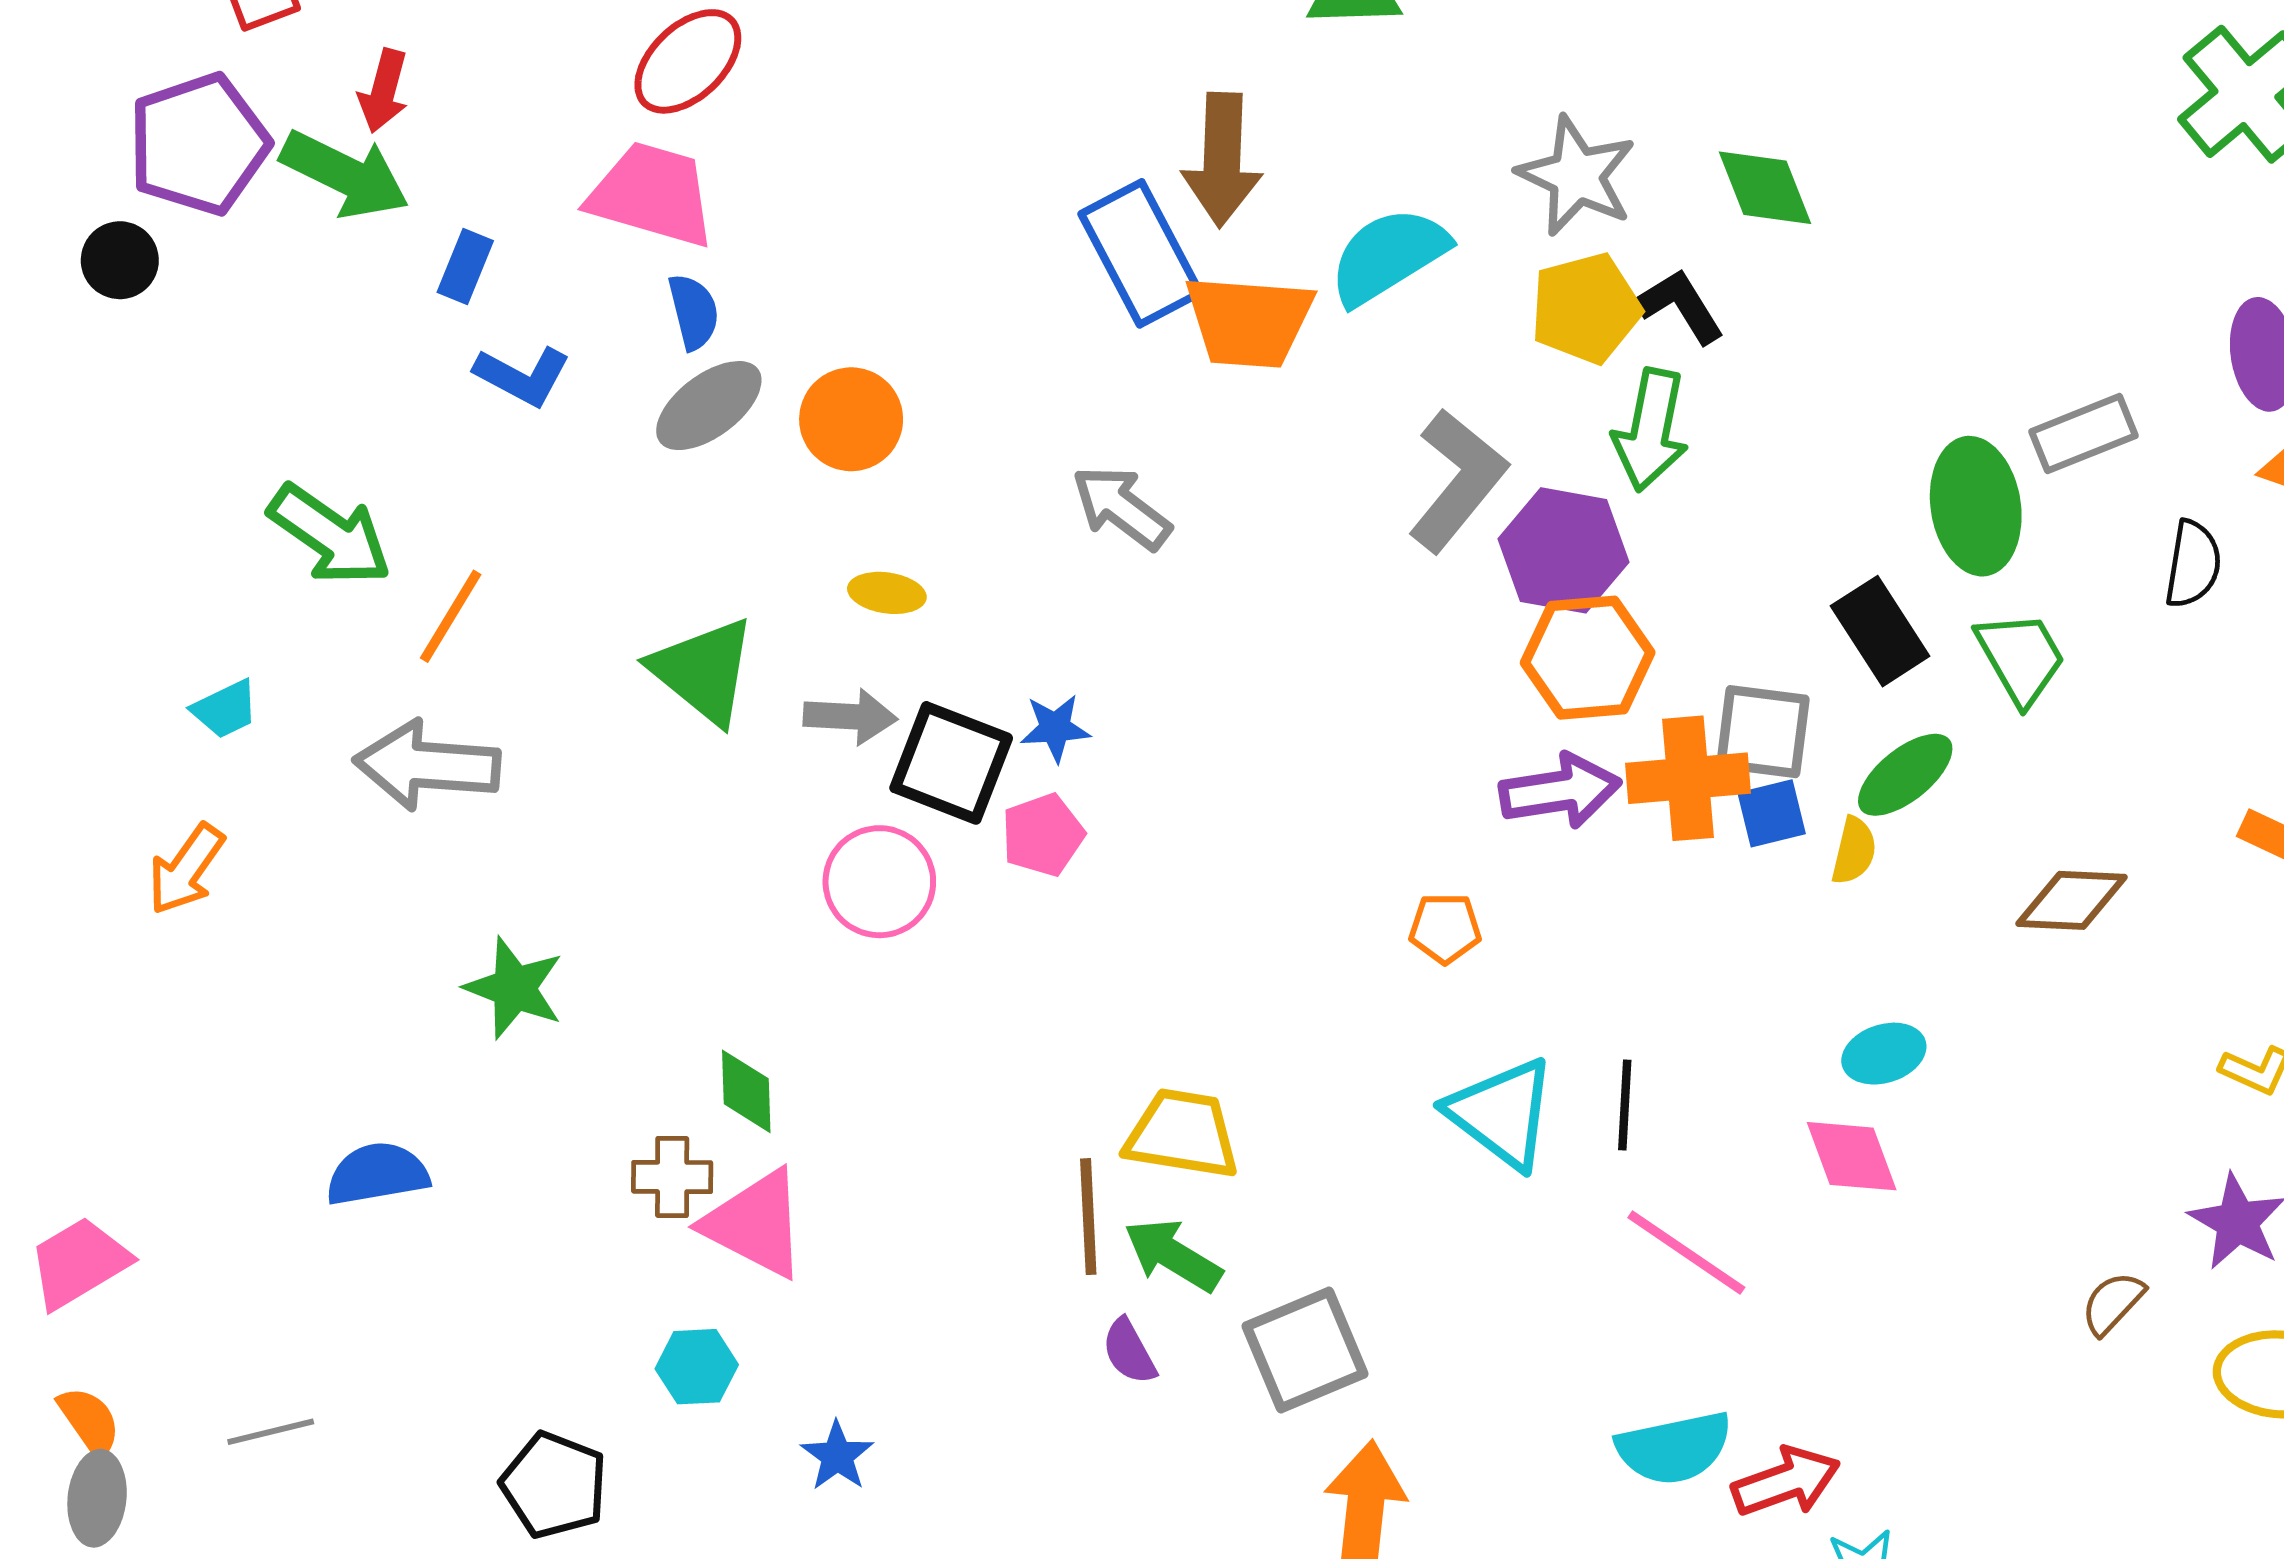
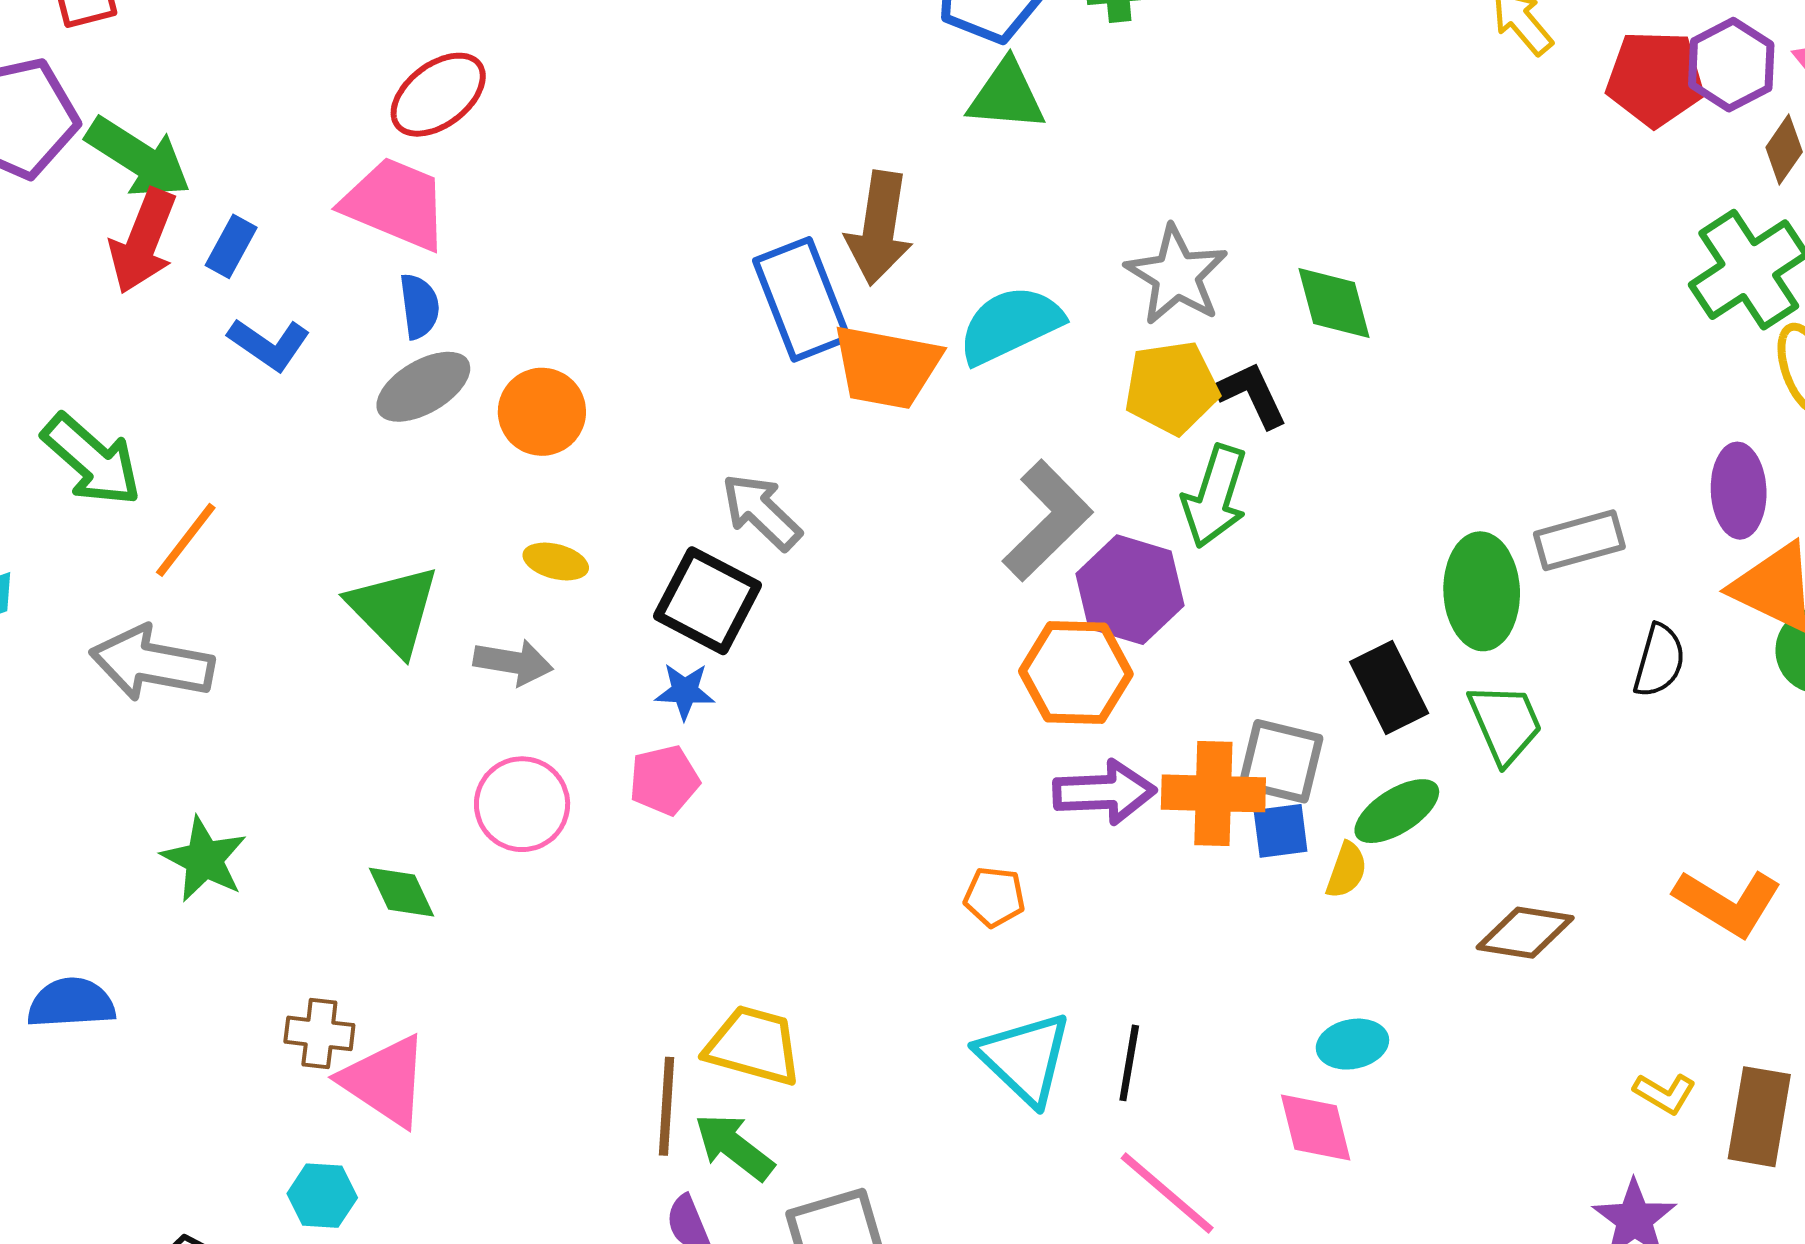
red arrow: (384, 91) -> (143, 241), moved, size x1.5
orange hexagon: (1588, 658) -> (1076, 673), moved
black square: (951, 763) -> (708, 601), moved
green diamond: (746, 1091) -> (402, 892), moved, turned -30

